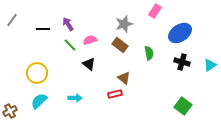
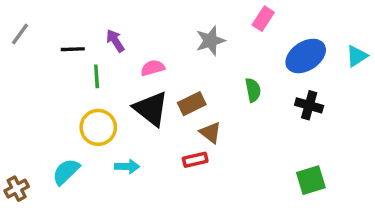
green line: (70, 45) -> (97, 76), moved, turned 40
brown rectangle: (120, 45) -> (192, 104), moved, turned -63
black triangle: (89, 64) -> (151, 109), size x1.6
cyan triangle: (210, 65) -> (357, 56), moved
yellow circle: (37, 73) -> (98, 127), moved
green square: (183, 106) -> (311, 180), turned 36

